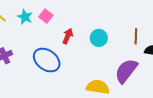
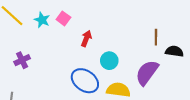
cyan circle: (99, 38) -> (109, 61), moved
blue ellipse: (47, 60) -> (85, 81), moved

